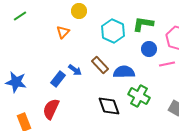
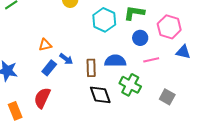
orange triangle: (63, 32) -> (45, 45), moved, turned 32
pink line: (167, 64) -> (151, 60), moved
brown rectangle: (100, 65) -> (91, 68), moved, turned 42

